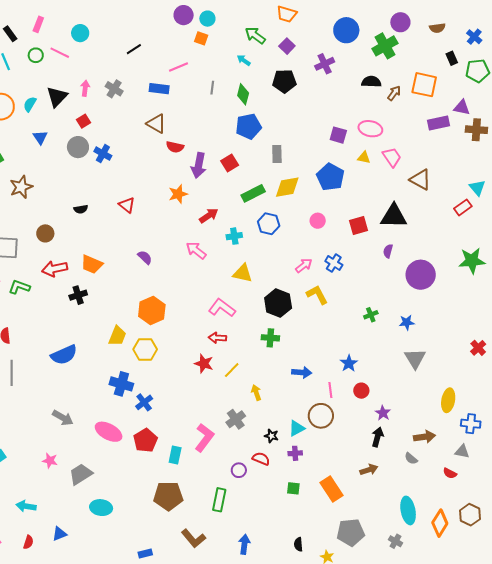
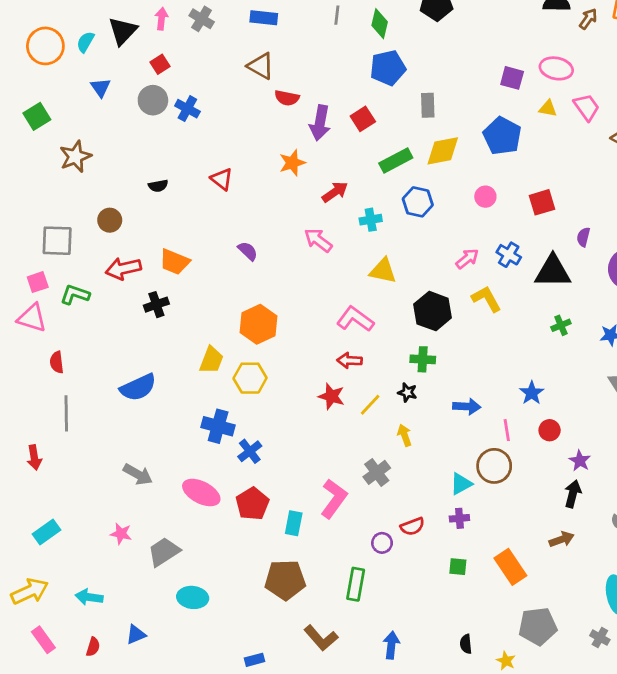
black triangle: (394, 216) -> (553, 271), moved
black star: (271, 436) -> (407, 392), moved
red semicircle: (261, 459) -> (412, 526), turned 138

